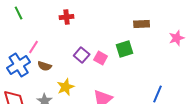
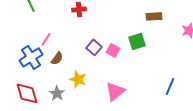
brown semicircle: (45, 66) -> (57, 58), turned -72
yellow star: (66, 87) -> (78, 79), turned -30

